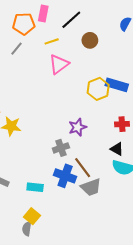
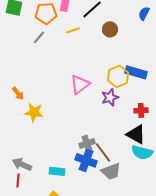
pink triangle: (59, 64) -> (80, 84), moved
purple star: (77, 127) -> (110, 97), moved
gray cross: (61, 148) -> (87, 143), moved
black triangle: (117, 149) -> (136, 134), size x1.5

